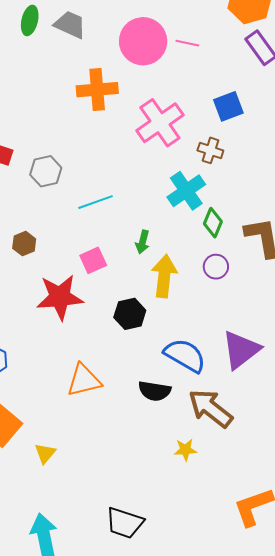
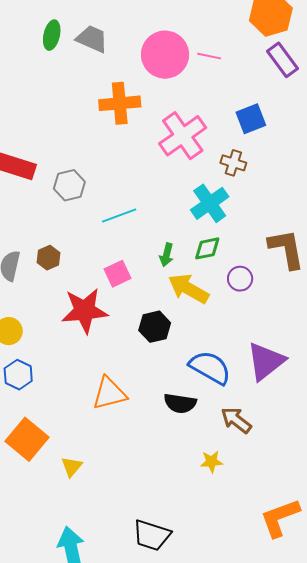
green diamond: (213, 223) -> (207, 248), moved, turned 56
yellow arrow: (164, 276) -> (189, 289), turned -66
brown arrow: (211, 408) -> (236, 420), size x0.7

